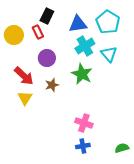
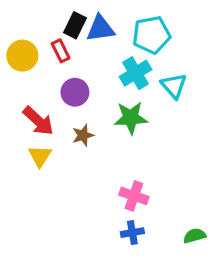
cyan pentagon: (108, 22) -> (151, 35), moved, turned 30
blue triangle: (78, 24) -> (100, 28), moved
green star: (82, 74) -> (131, 118), turned -30

